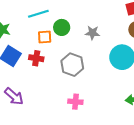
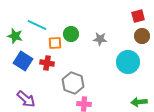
cyan line: (38, 14) -> (37, 25), moved, turned 42
gray hexagon: (72, 65) -> (73, 83), moved

